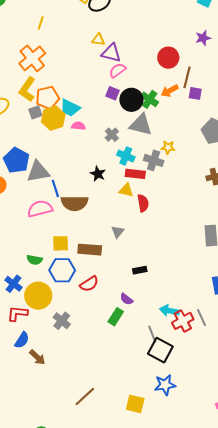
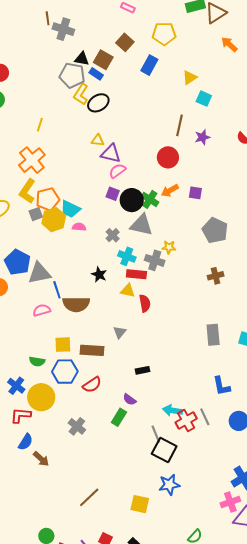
brown line: (187, 77) -> (179, 125), moved
pink semicircle: (40, 209) -> (42, 310), size x0.7
gray cross: (62, 321) -> (77, 426), moved

